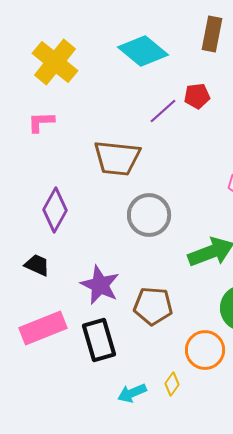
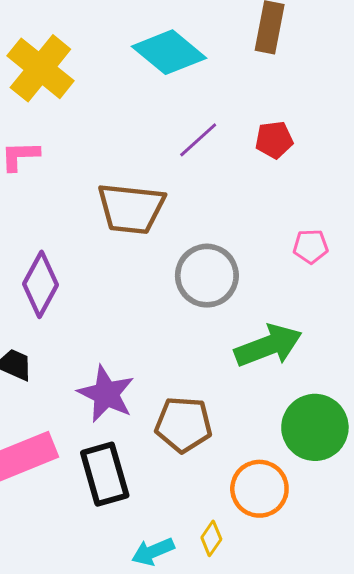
red pentagon: (197, 96) -> (274, 140), moved
gray circle: (149, 215) -> (207, 276), moved

